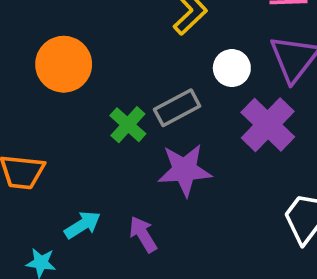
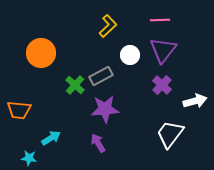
purple cross: (268, 125) -> (162, 85), moved, size x0.7
purple arrow: (143, 234) -> (98, 143), moved

